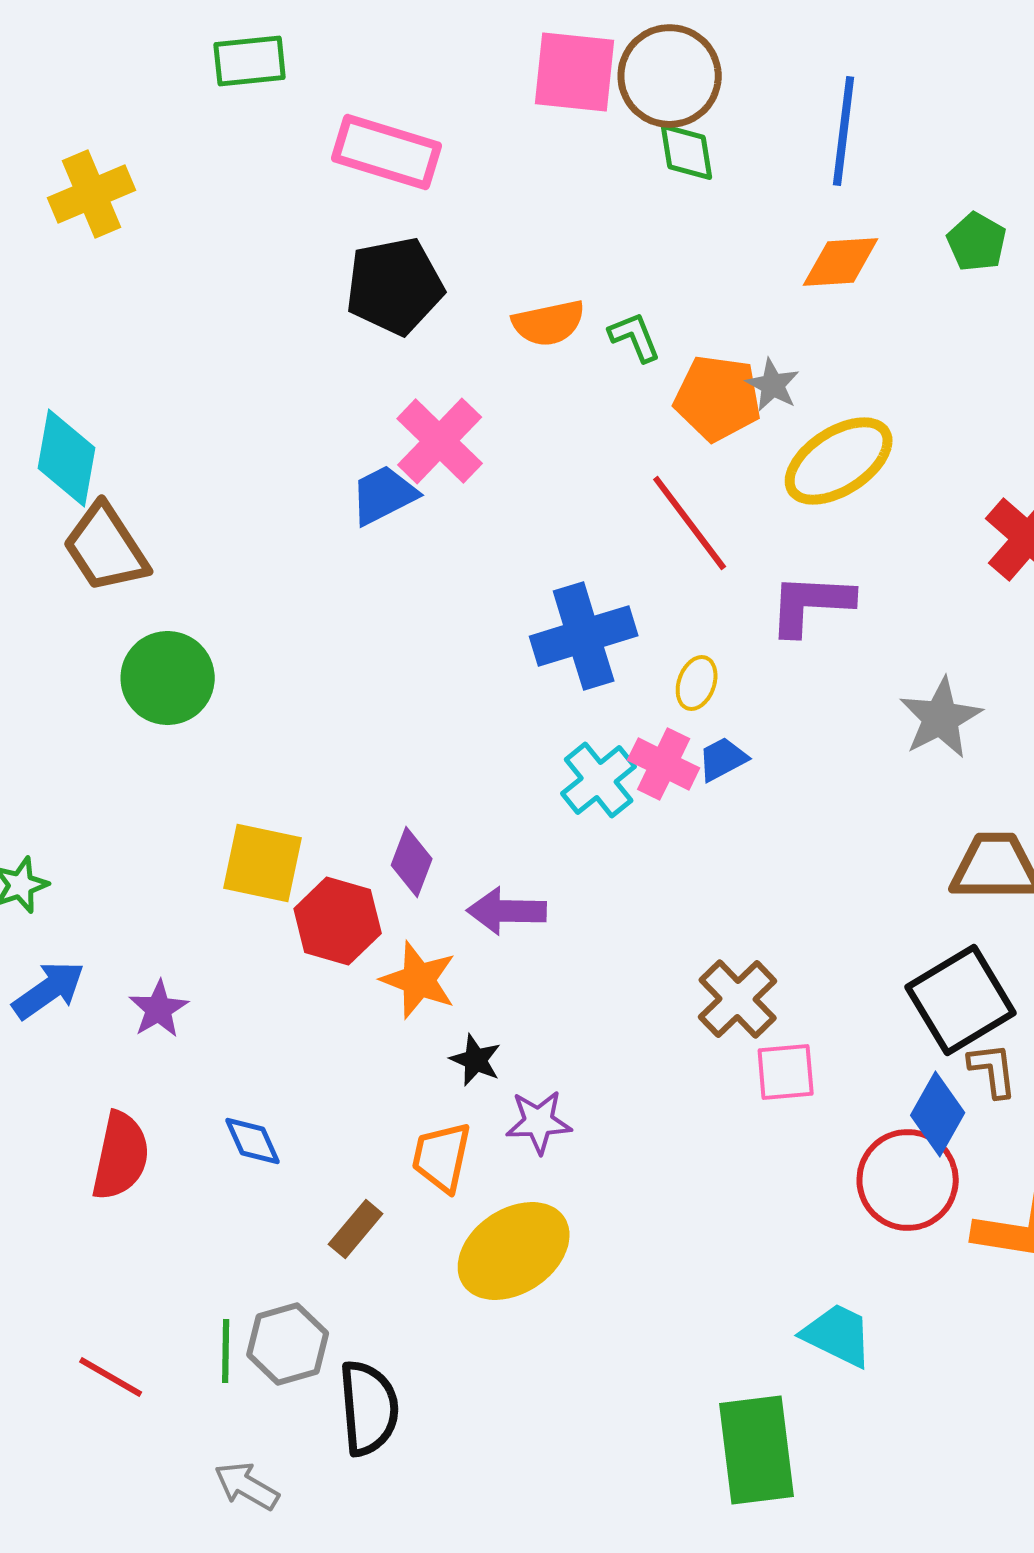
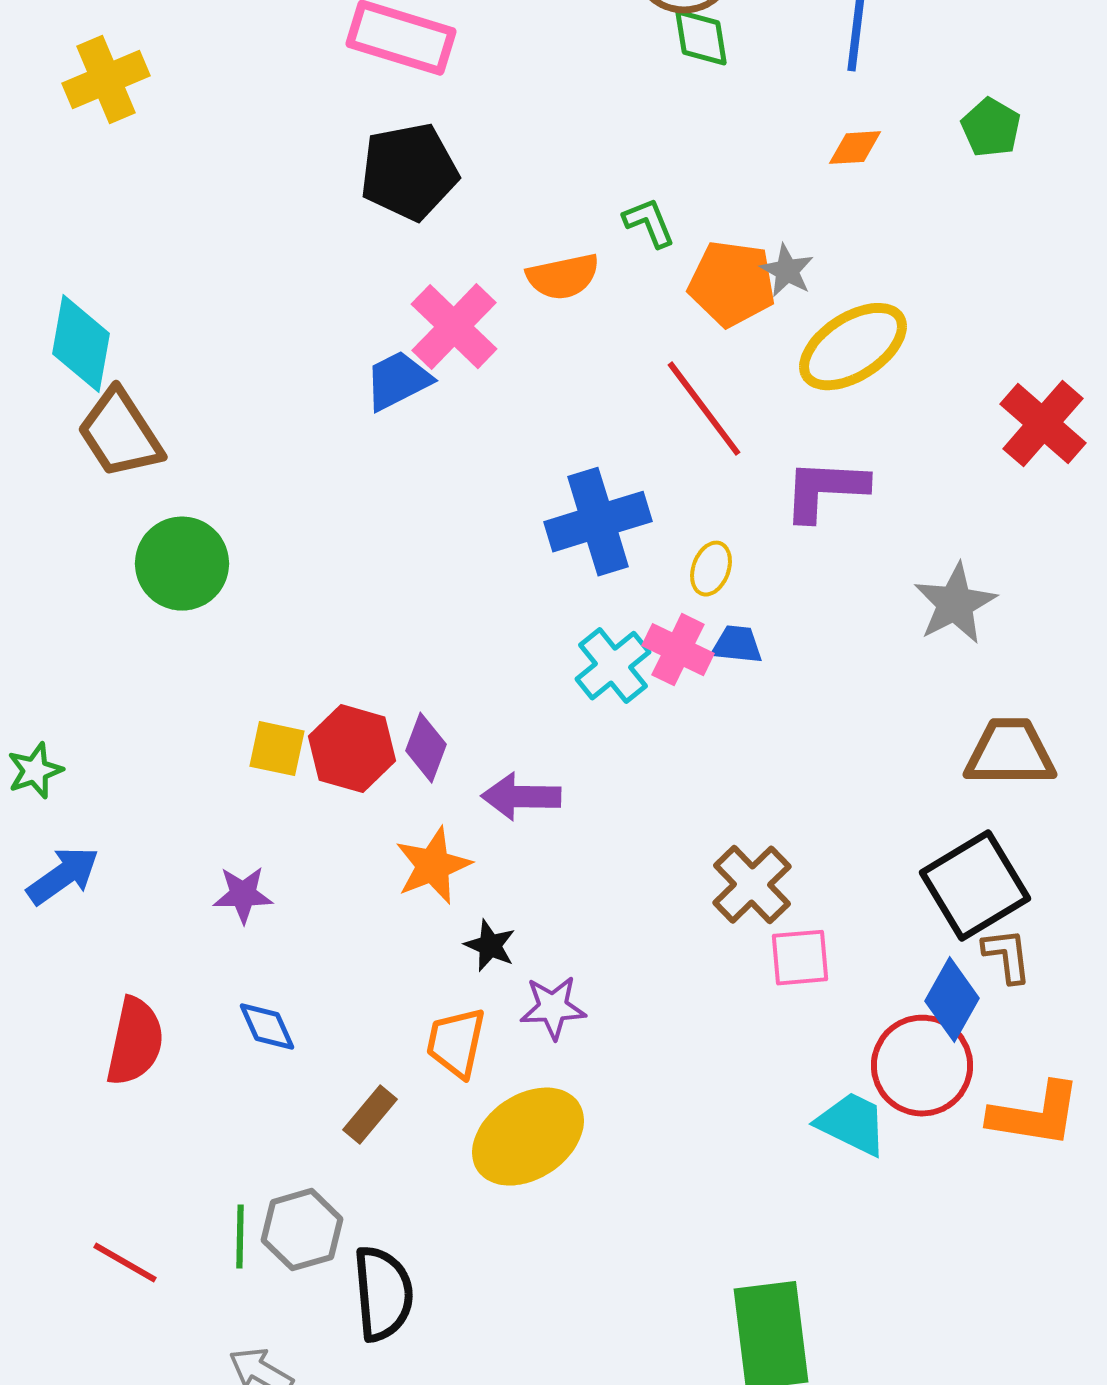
orange diamond: (841, 262) -> (855, 148), size x0.7
orange semicircle: (549, 323) -> (563, 277), moved
blue trapezoid: (723, 759) -> (737, 645), turned 34
yellow square: (263, 863) -> (277, 749), size x0.7
red hexagon: (338, 921) -> (352, 749), moved
orange star: (419, 980) -> (433, 866), turned 30
purple star: (159, 1009) -> (243, 895), moved, turned 30
cyan trapezoid: (838, 1335) -> (852, 1124), moved

